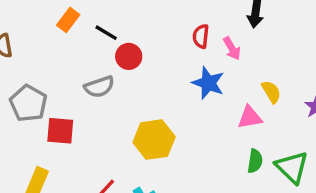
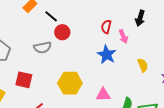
pink triangle: (250, 117) -> (103, 95), moved
red square: (60, 131) -> (24, 80), moved

